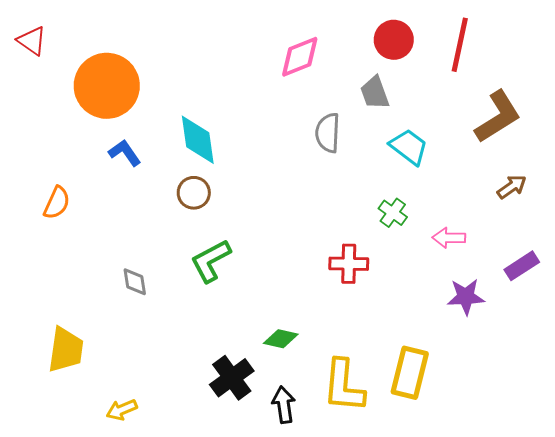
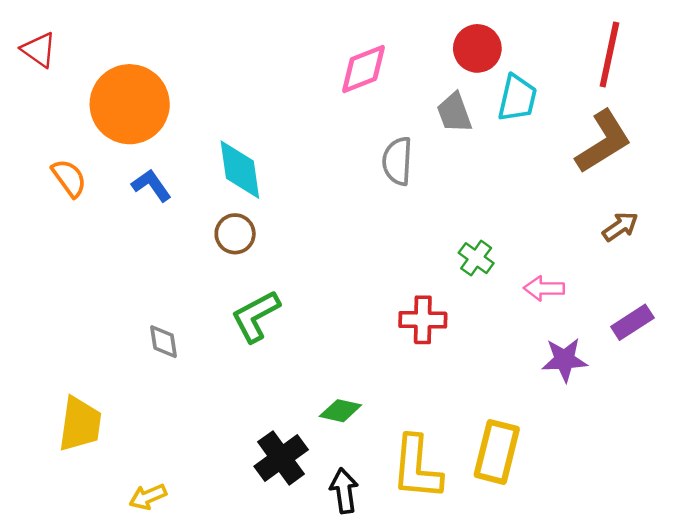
red line: (460, 45) -> (609, 55), moved
cyan trapezoid: (409, 147) -> (517, 98), moved, turned 66
orange semicircle: (57, 203) -> (69, 178), moved, turned -60

